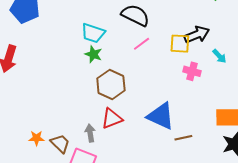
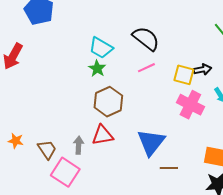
black arrow: (197, 35) -> (202, 69), size x0.7
pink cross: (192, 71) -> (190, 105), size x1.5
blue triangle: (161, 116) -> (151, 142), turned 32
orange star: (36, 138) -> (16, 141), moved

